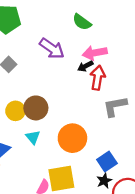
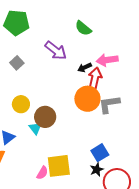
pink arrow: (95, 53) -> (107, 60), moved
brown circle: (36, 108) -> (45, 117), moved
orange circle: (72, 138) -> (87, 99), moved

